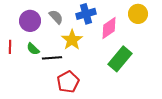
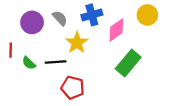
green semicircle: (33, 49) -> (29, 63), moved
red pentagon: (68, 82) -> (73, 88), turned -30

